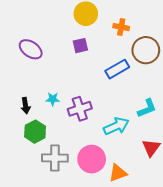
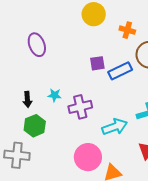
purple square: (80, 46) -> (97, 63), moved
purple ellipse: (31, 49) -> (37, 45), turned 30
gray cross: (55, 158) -> (17, 155), moved

